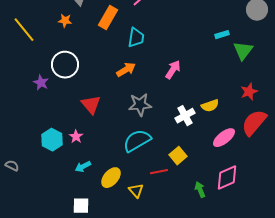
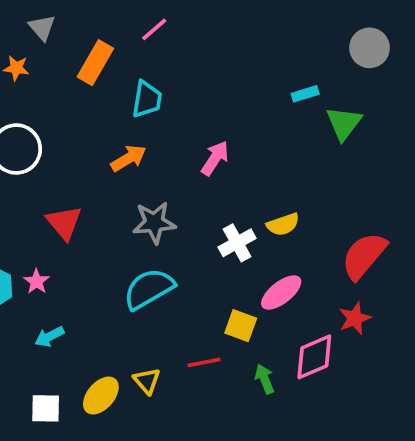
red star: (249, 92) -> (355, 318), moved
pink ellipse: (224, 138) -> (281, 293), moved
yellow square: (178, 156) -> (241, 326), moved, turned -30
red line: (159, 172) -> (204, 362), moved
yellow ellipse: (111, 178) -> (101, 396), moved

